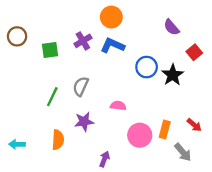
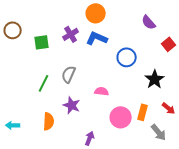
black star: (173, 75) -> (155, 79), moved
purple star: (84, 122) -> (72, 105), turned 30

